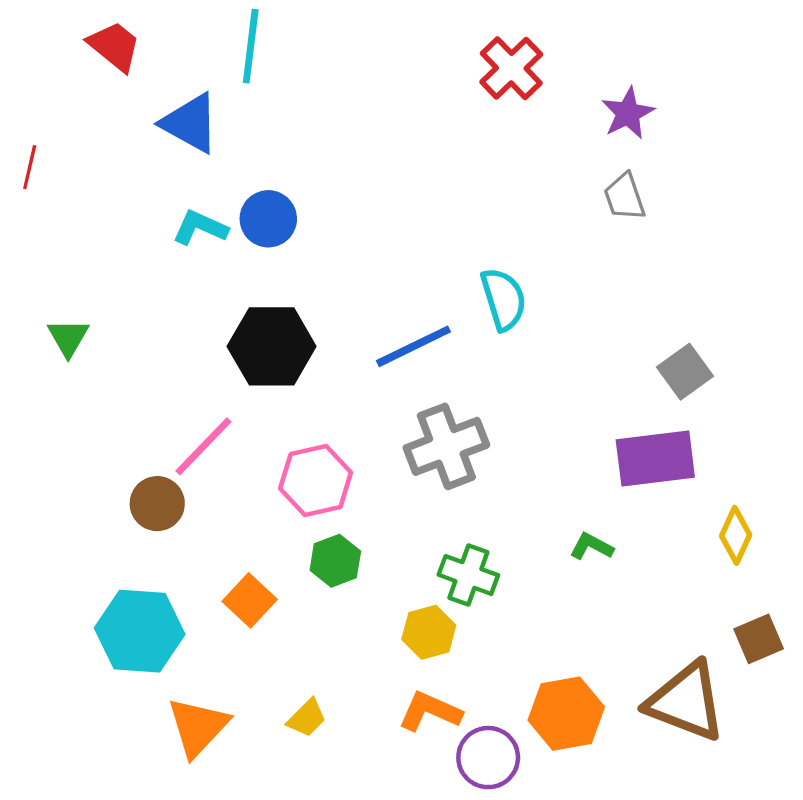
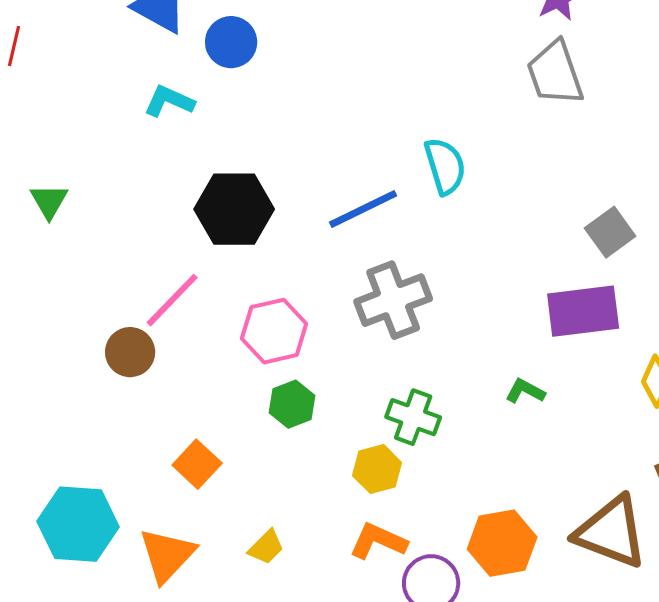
gray trapezoid: (625, 197) -> (555, 73), size x1.5
blue circle: (268, 219) -> (231, 42), moved
orange square: (250, 600) -> (197, 464), moved
cyan hexagon: (140, 631) -> (78, 524), moved

